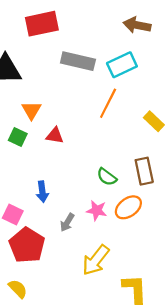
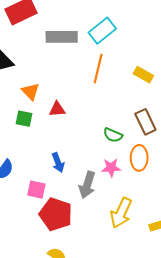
orange ellipse: (128, 207) -> (139, 158), turned -40
gray arrow: (67, 222) -> (87, 185), size x1.5

